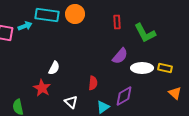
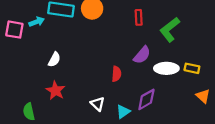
green L-shape: (145, 33) -> (170, 30), turned 80
white semicircle: (54, 68) -> (54, 59), moved
red semicircle: (93, 83) -> (116, 74), moved
white triangle: (71, 102) -> (98, 104), moved

